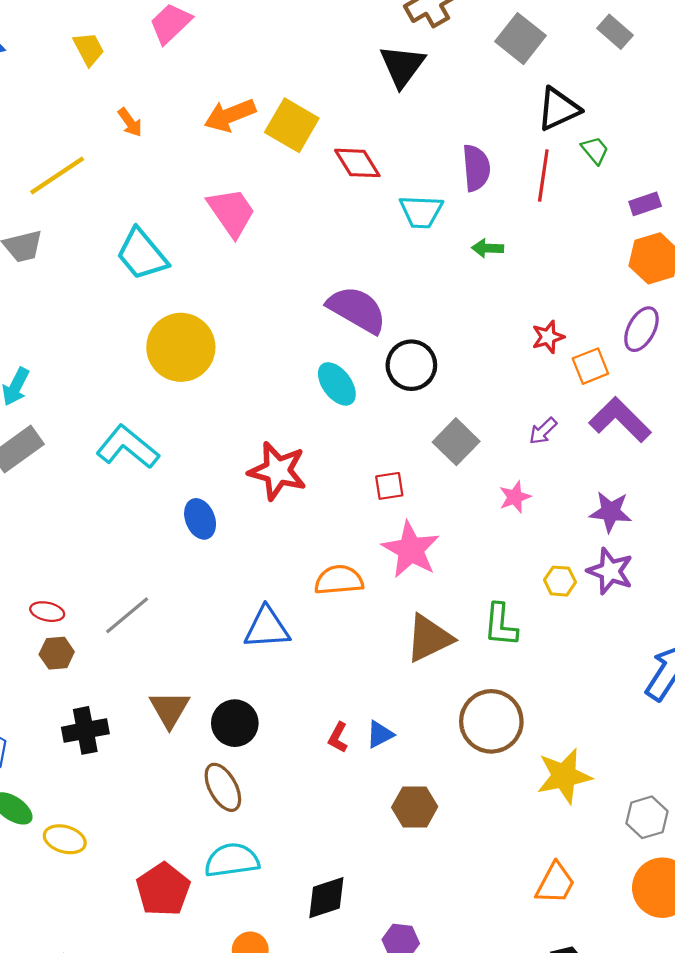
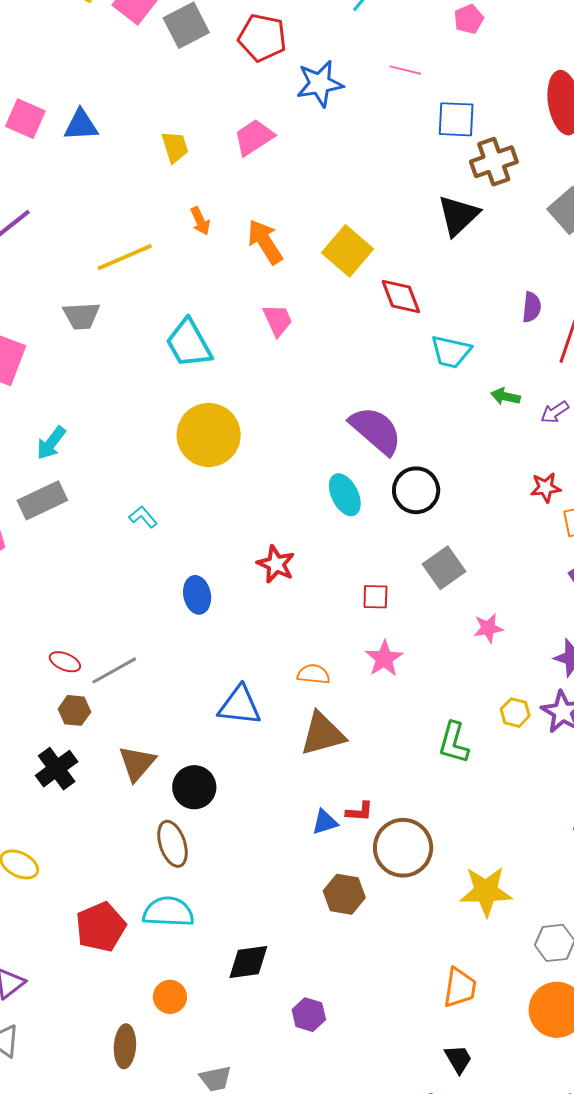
orange arrow: (230, 115) -> (265, 242), moved, turned 69
purple semicircle: (476, 168) -> (532, 307), moved, size x0.7
pink trapezoid: (231, 212) -> (278, 320), size x0.7
purple arrow: (543, 431) -> (555, 412), moved
cyan L-shape: (128, 447) -> (143, 517), size x0.5
red star: (277, 471) -> (276, 564), size x0.7
pink star: (411, 550) -> (384, 659), size x0.7
orange semicircle: (339, 580) -> (313, 674), size x0.7
red ellipse: (47, 612) -> (65, 662), moved
brown triangle: (429, 638) -> (323, 734), moved
brown hexagon: (57, 653) -> (74, 710), moved
brown circle: (491, 721) -> (403, 848), moved
black cross: (85, 730) -> (57, 769), turned -36
red L-shape: (338, 737) -> (360, 812), moved, turned -124
orange trapezoid: (555, 883) -> (460, 988), turned -30

